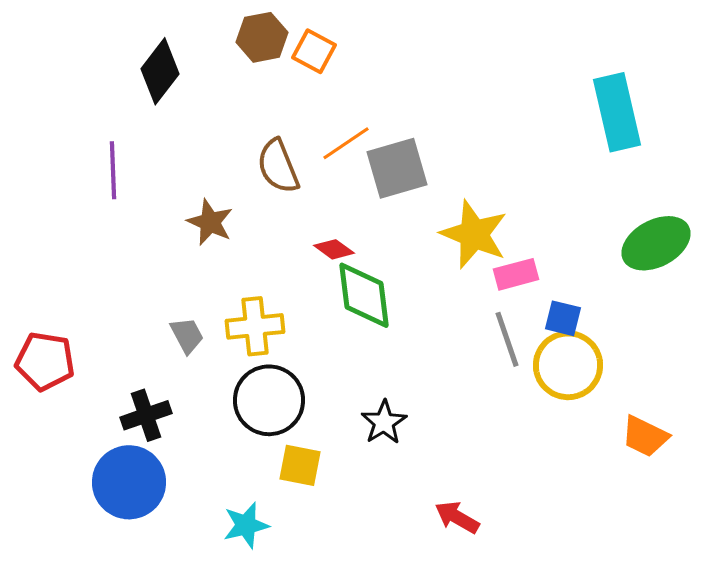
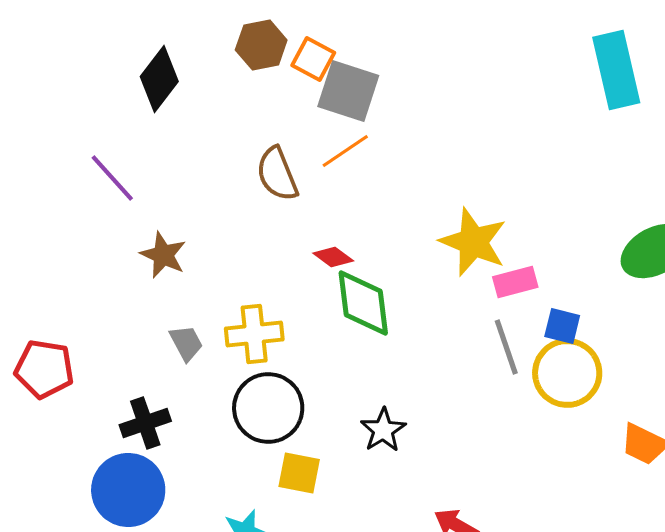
cyan rectangle: (617, 112) -> (616, 70), moved
gray square: (397, 168) -> (348, 91), moved, turned 34
purple line: (113, 170) -> (112, 178), turned -40
brown star: (210, 222) -> (163, 255), moved

